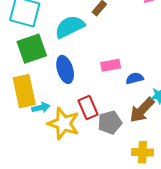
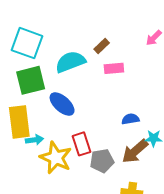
pink rectangle: (111, 65) -> (114, 68), moved
blue ellipse: (65, 69) -> (62, 104), turned -36

